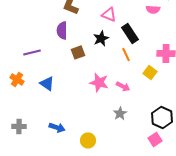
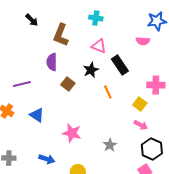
brown square: (78, 52) -> (68, 84), turned -32
orange line: (126, 54) -> (108, 92), moved
pink star: (99, 82) -> (72, 133), moved
pink arrow: (123, 86) -> (141, 125), moved

